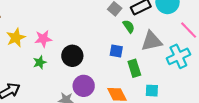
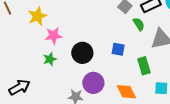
yellow star: (16, 38) -> (37, 16), moved
blue square: (116, 51) -> (118, 49), moved

